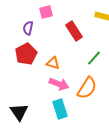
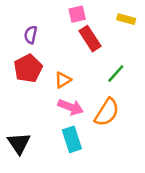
pink square: (46, 12) -> (77, 14), moved
orange triangle: (53, 63) -> (63, 80), turned -48

